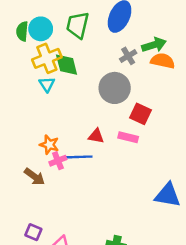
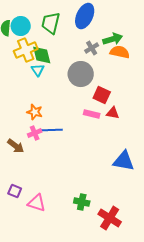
cyan triangle: (47, 84) -> (38, 70), moved
red triangle: (96, 136) -> (113, 113), moved
orange star: (49, 145) -> (35, 112), moved

